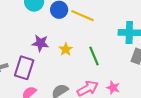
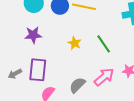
purple star: (40, 43) -> (33, 35), moved

